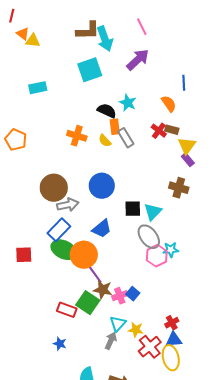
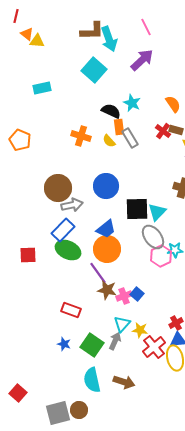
cyan square: (90, 70) -> (94, 70), turned -30
black square: (133, 209) -> (137, 209), size x1.4
orange circle: (84, 255) -> (107, 249), moved
green square: (88, 303) -> (92, 345), moved

